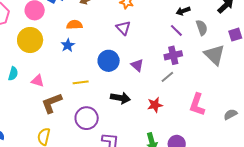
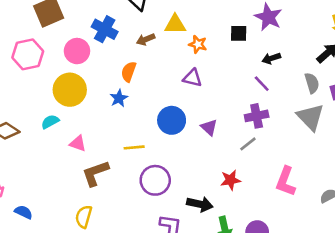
orange semicircle: (74, 25) -> (129, 72), turned -70
purple triangle: (123, 28) -> (192, 78), turned -35
gray semicircle: (202, 28) -> (312, 83), moved
cyan semicircle: (13, 74) -> (50, 122), moved, turned -136
black arrow: (120, 98) -> (200, 204), moved
purple circle: (87, 118) -> (155, 180), moved

